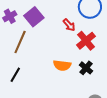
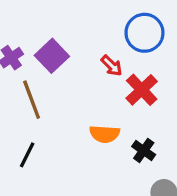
brown line: (20, 42) -> (32, 100), turned -40
black cross: (86, 68) -> (144, 151), moved

